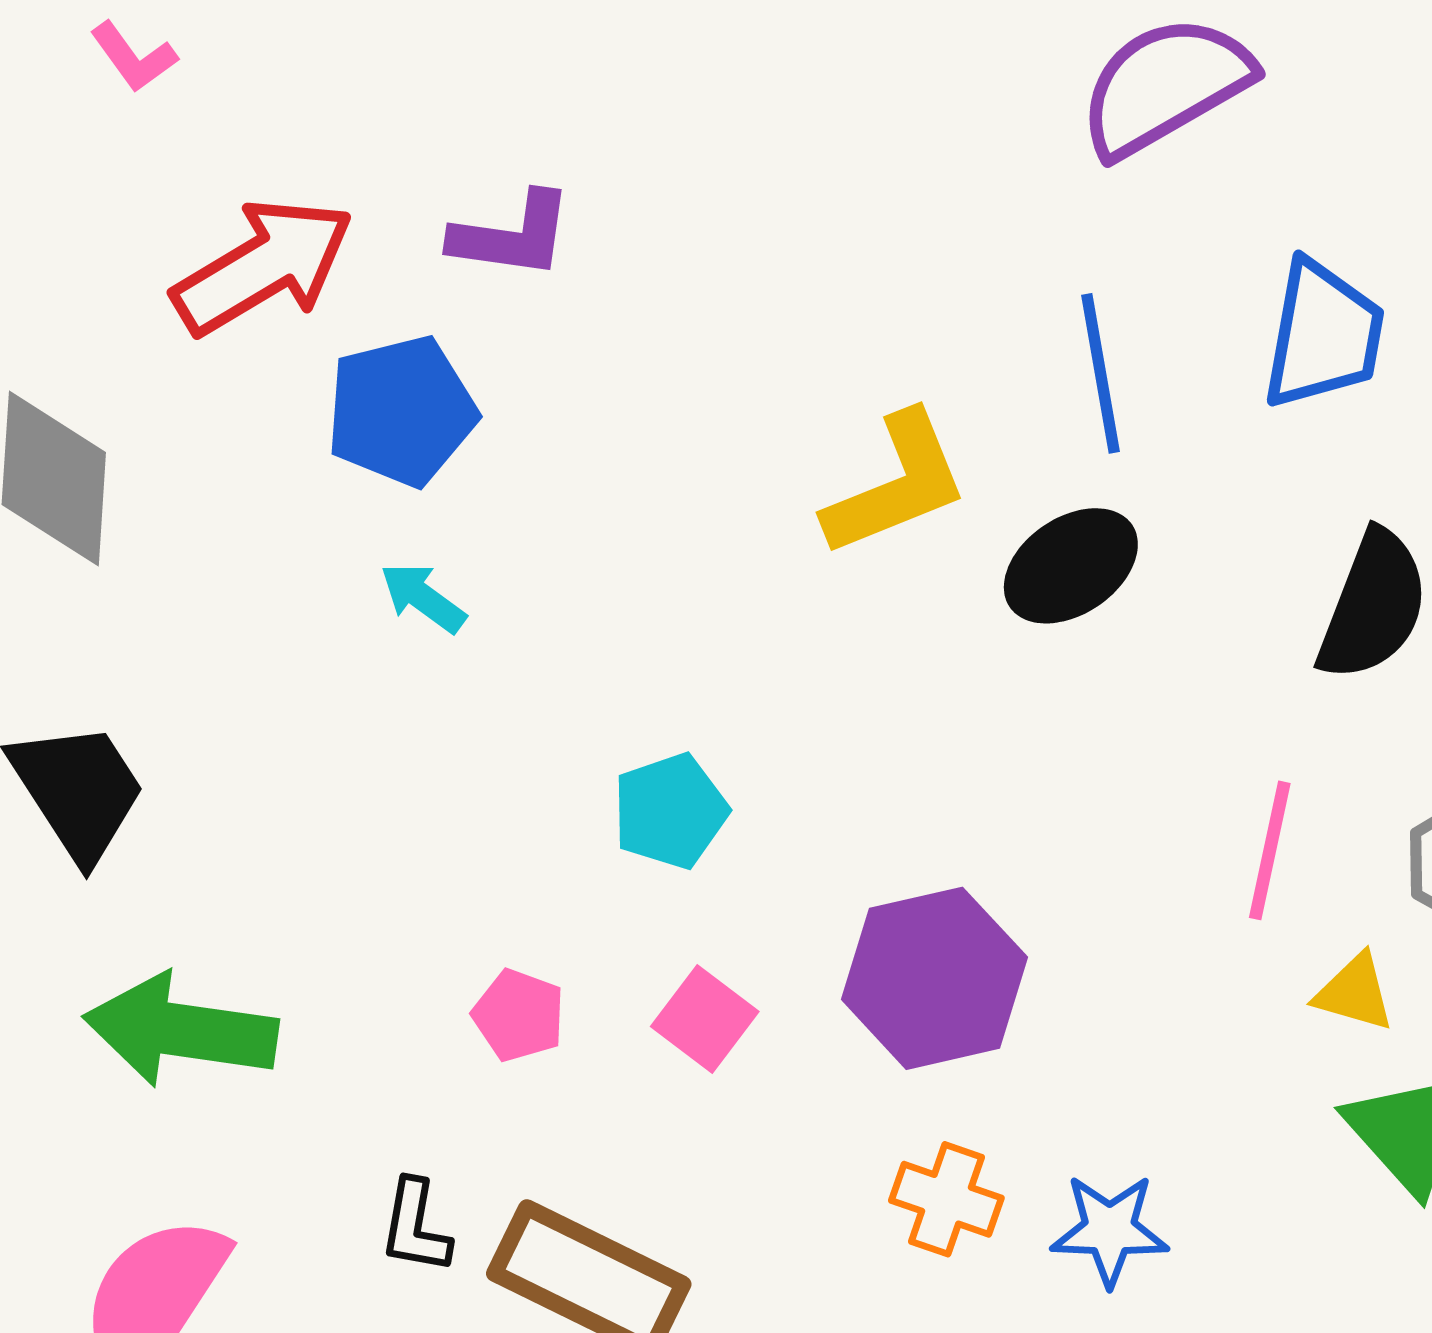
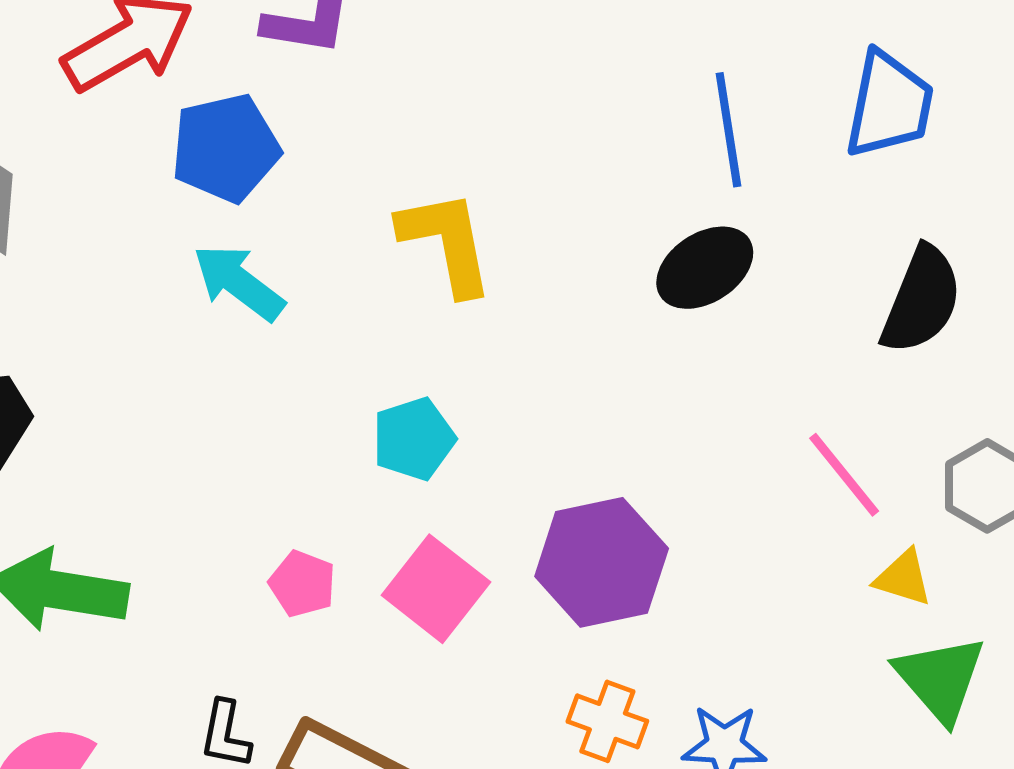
yellow L-shape: (896, 484) -> (446, 242), moved, turned -80
cyan arrow: (423, 598) -> (239, 282), size x1.5
pink line: (1270, 850) -> (844, 475), turned -52
pink square: (705, 1019) -> (436, 589), size x1.4

